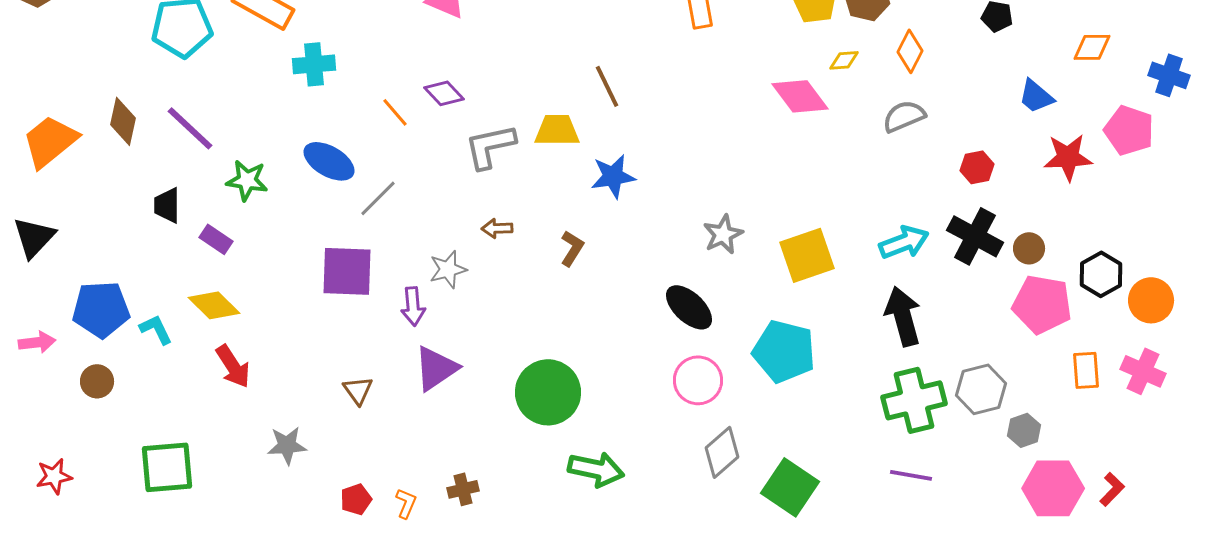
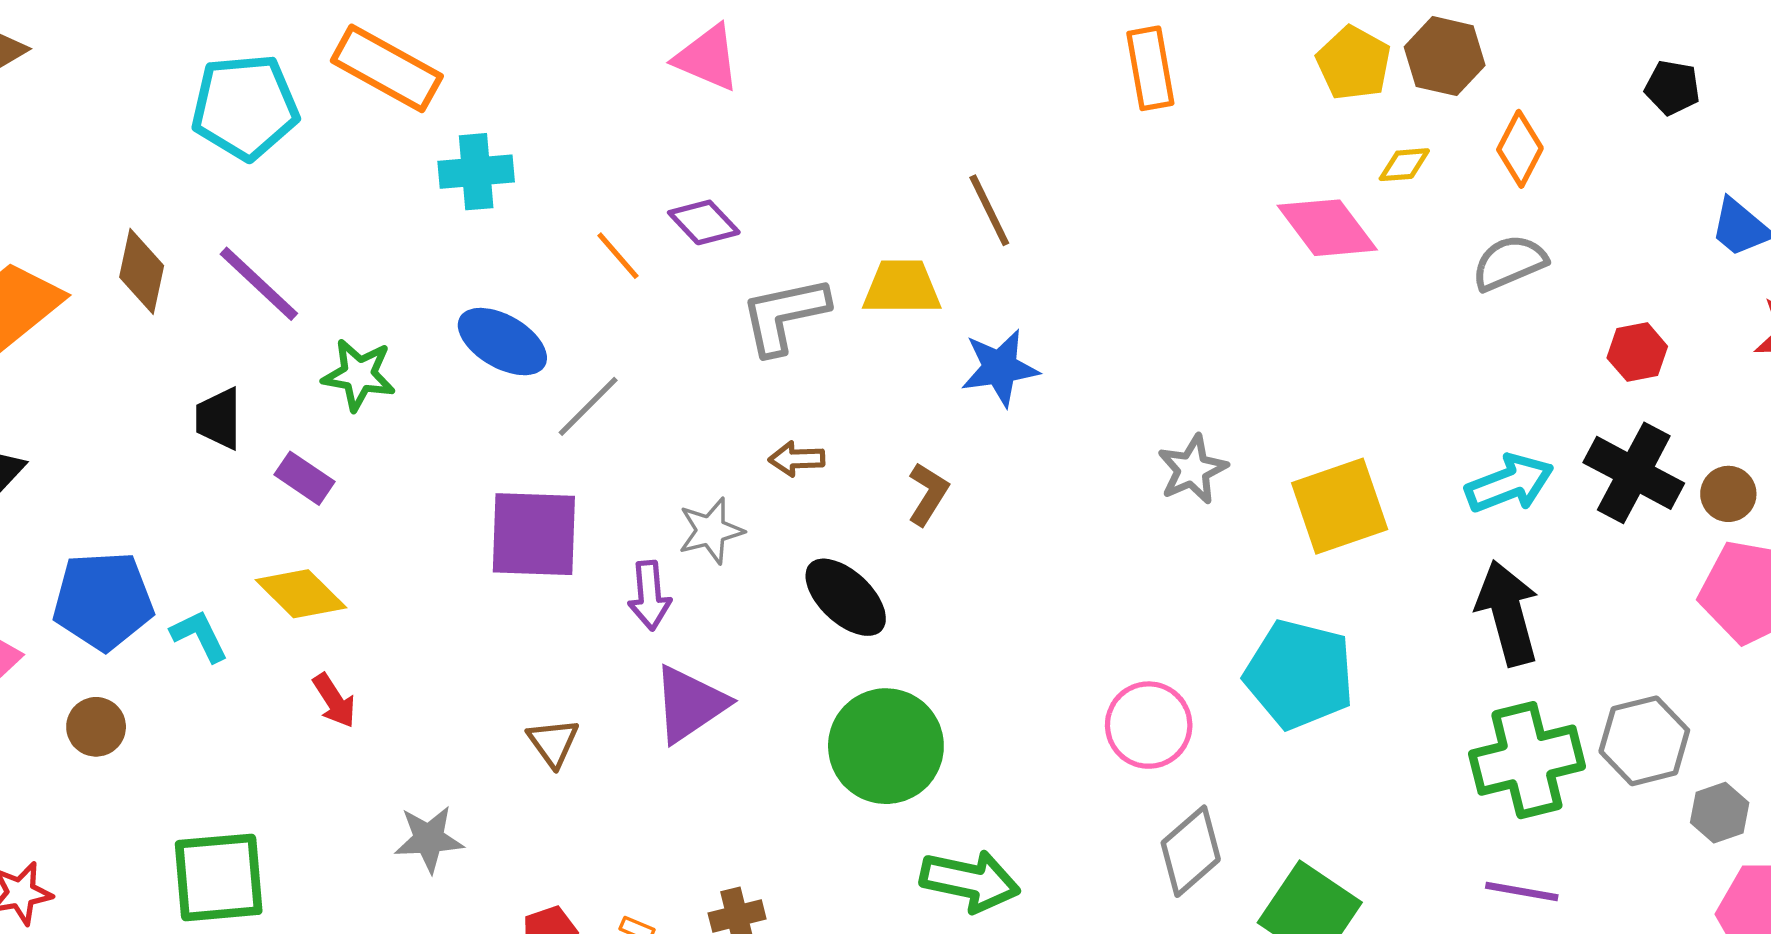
black ellipse: (689, 307) -> (846, 597), moved
red arrow: (233, 366) -> (334, 701), size x0.7

